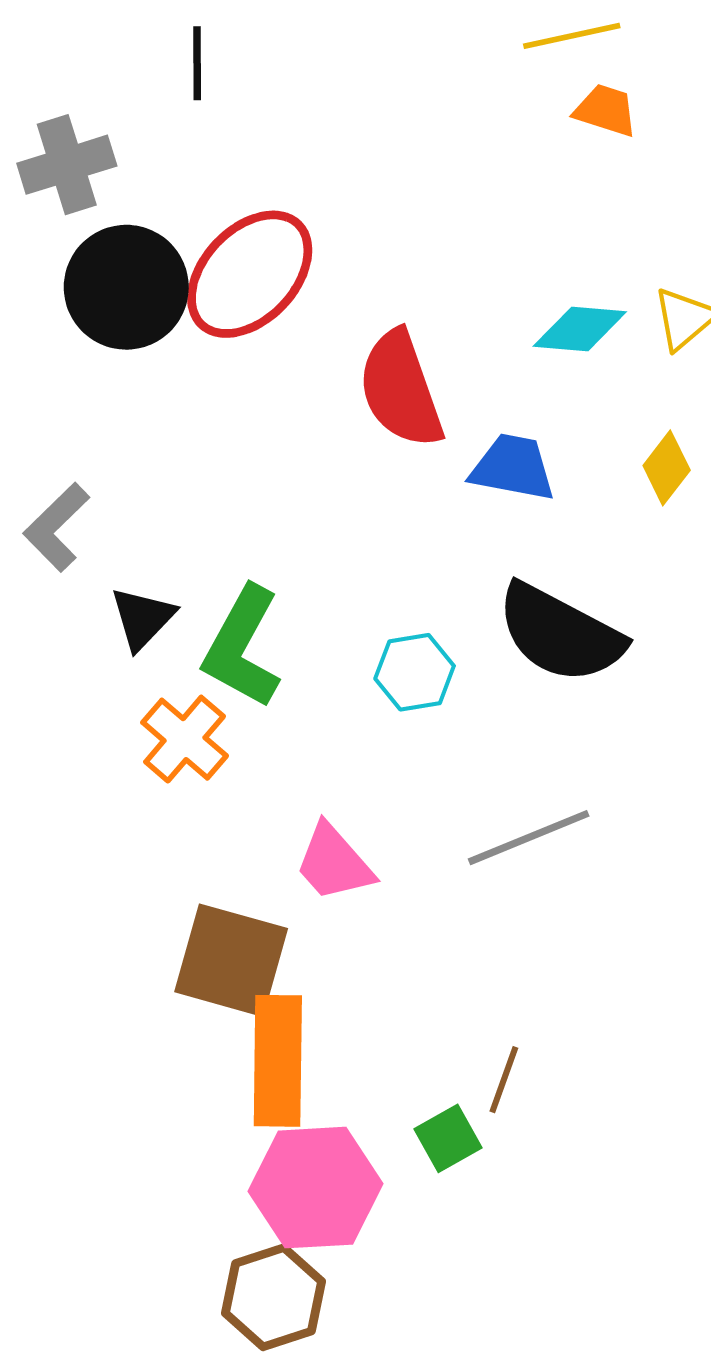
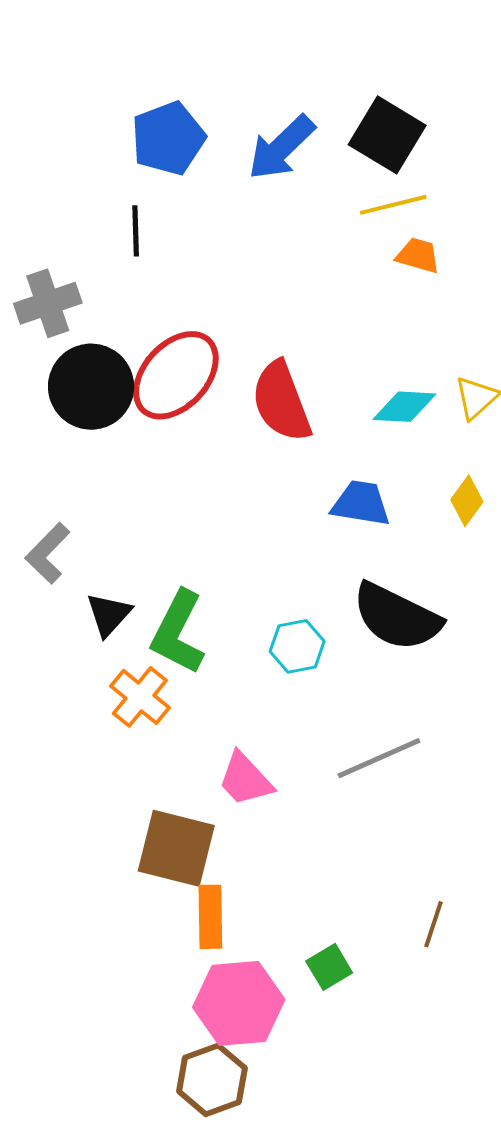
red semicircle: (401, 389) -> (281, 402), moved
orange rectangle: (278, 1061) -> (210, 917), size x0.7
brown line: (504, 1080) -> (434, 924), moved

